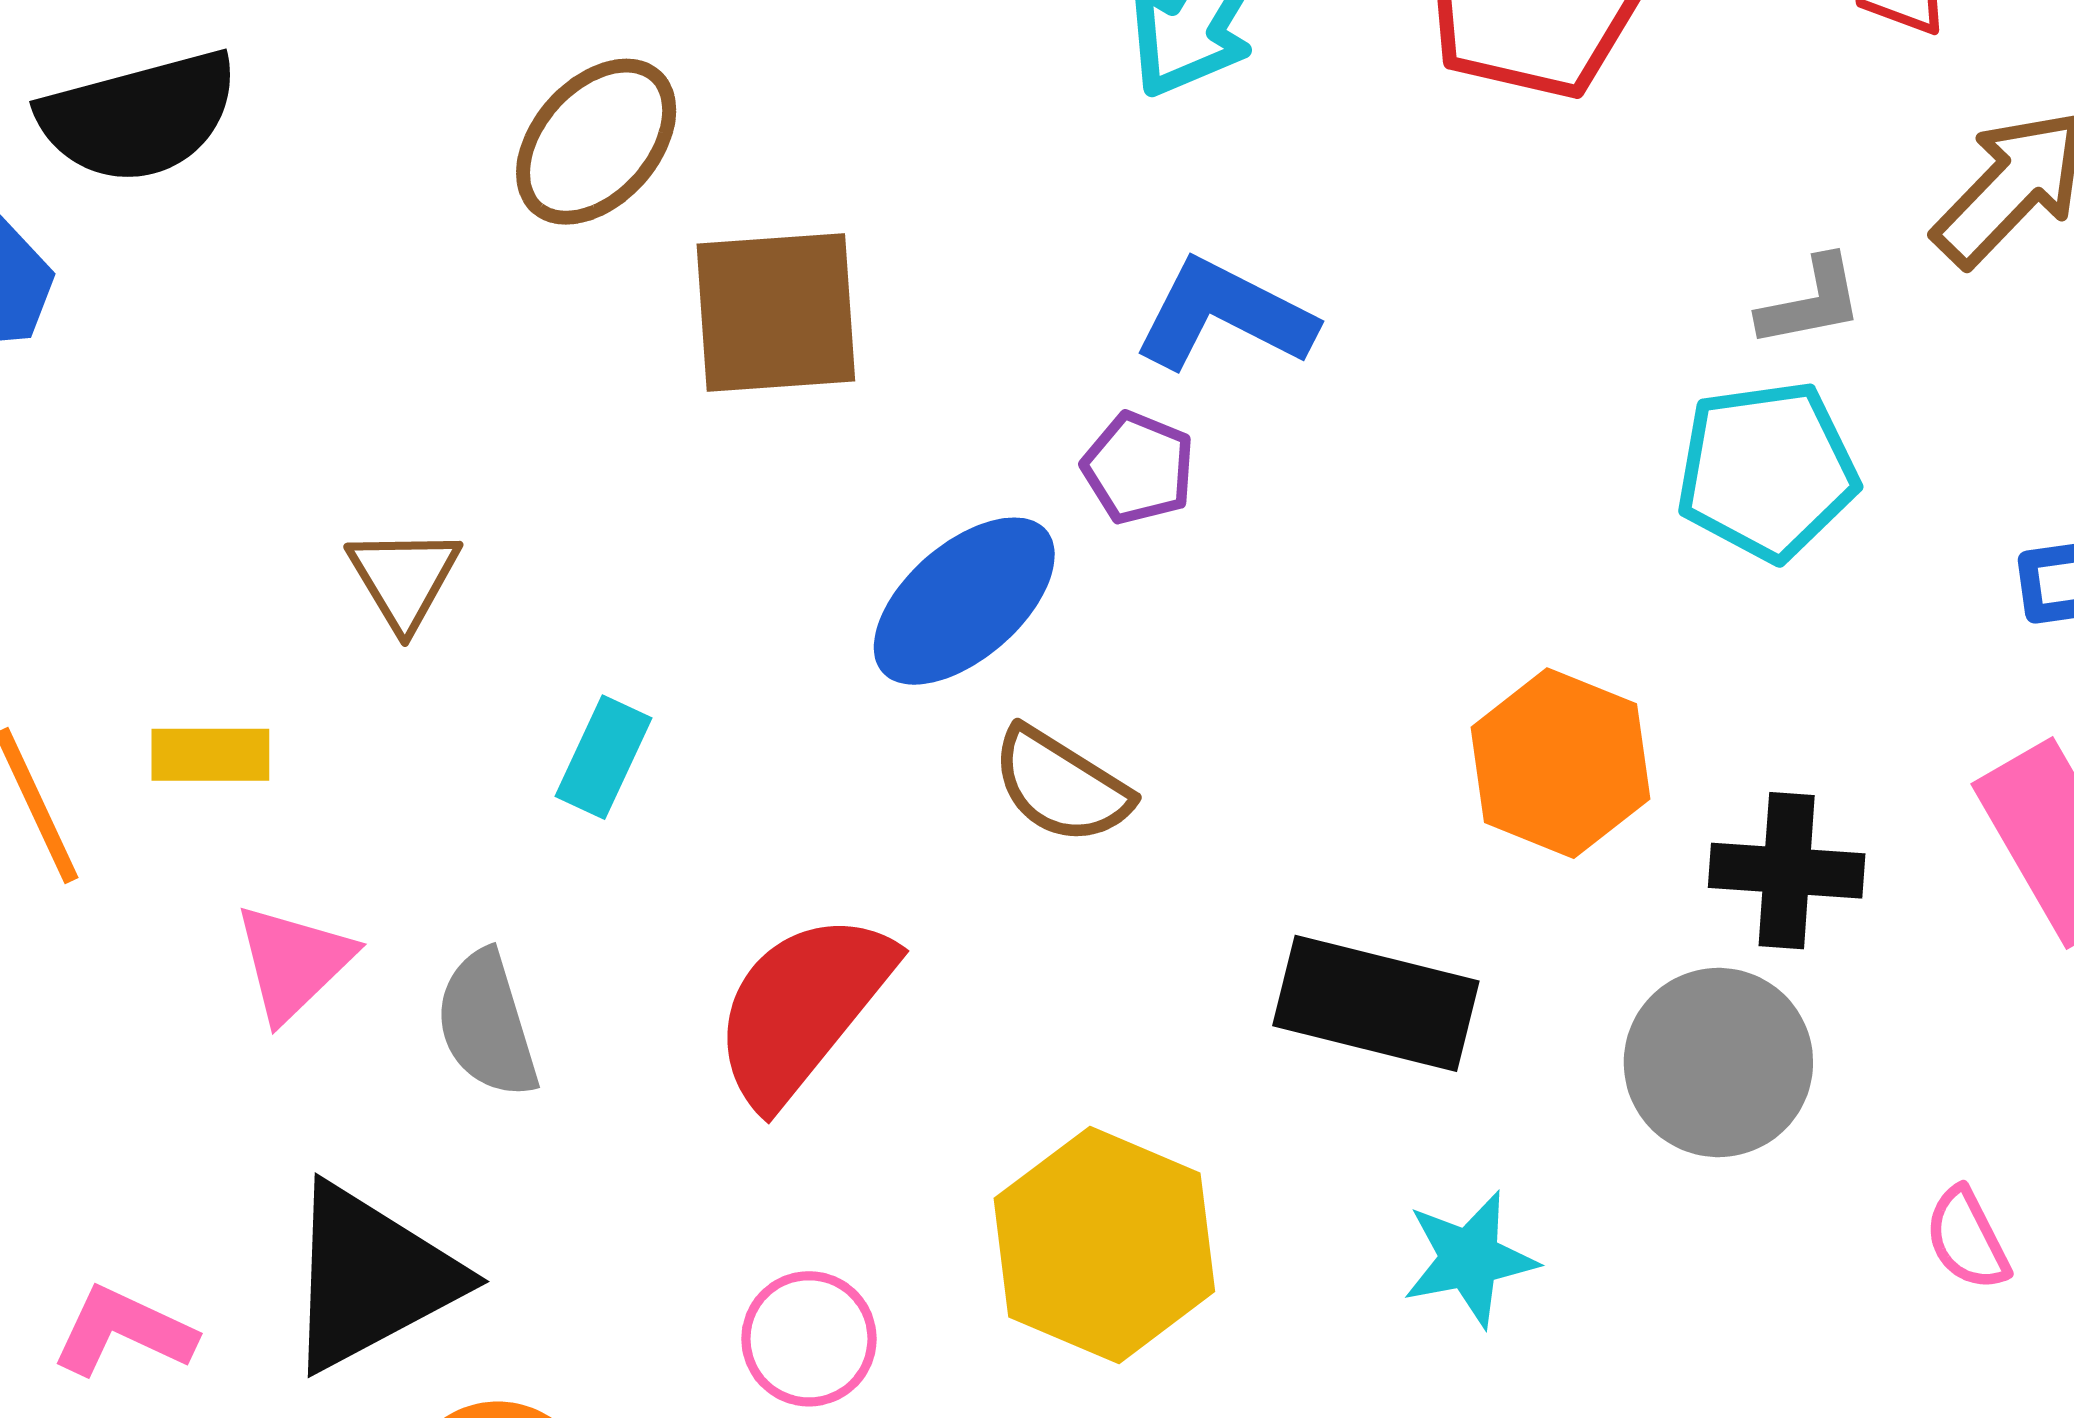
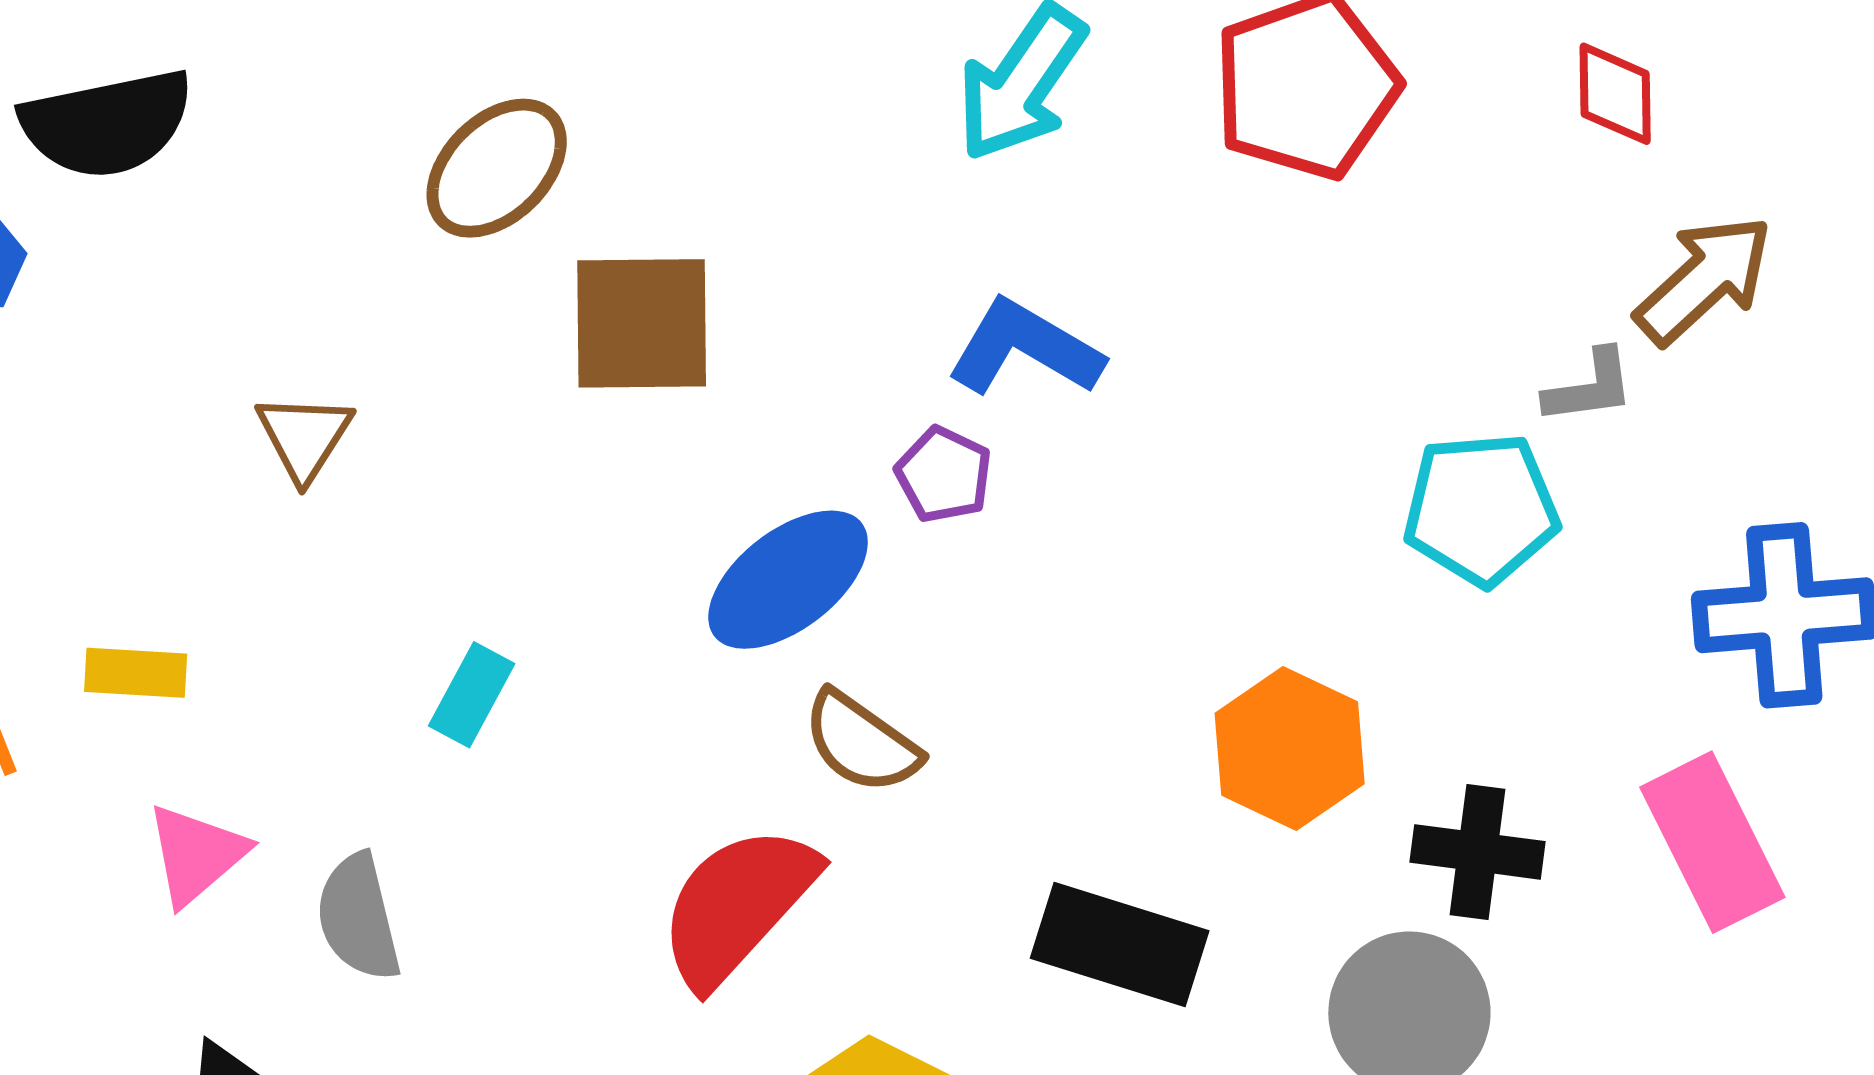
gray L-shape: (1811, 302) -> (1590, 387), moved
brown triangle: (404, 578) -> (304, 437), moved
red semicircle: (802, 1008) -> (737, 905), moved

